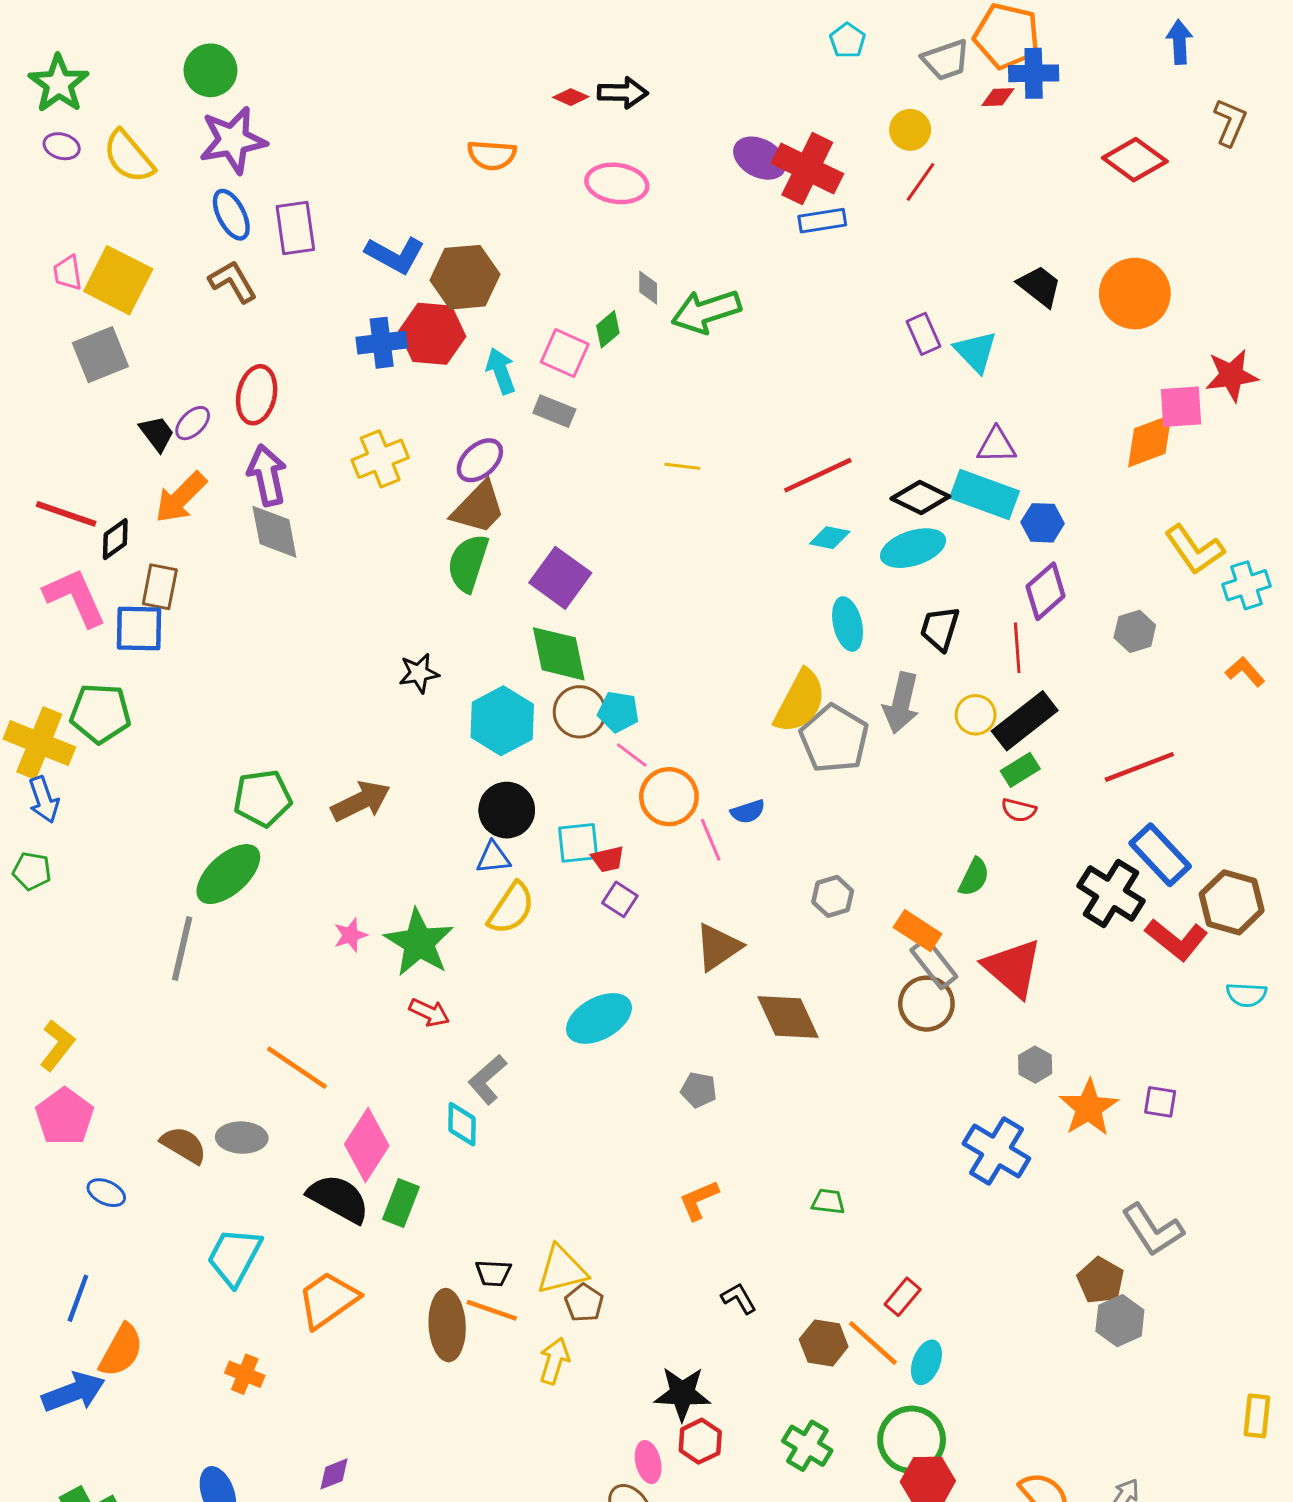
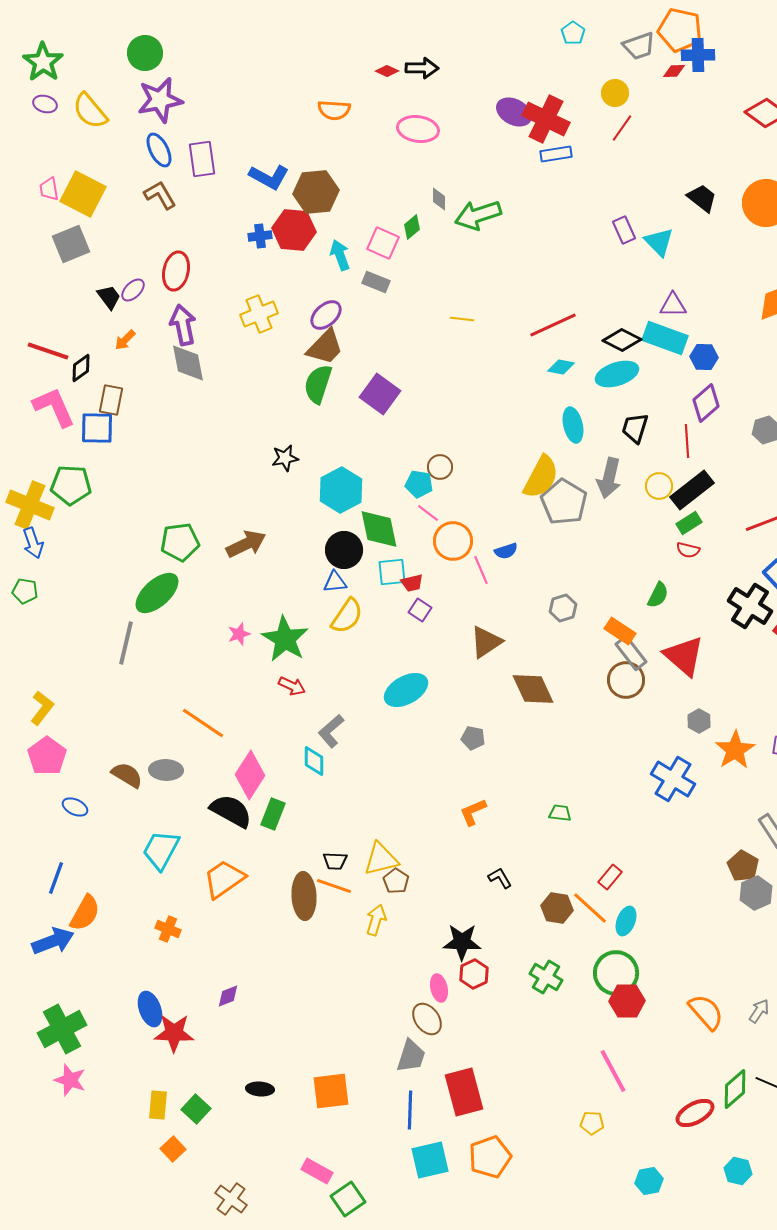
blue cross: (382, 343) -> (260, 236), size x0.7
orange arrow: (181, 497) -> (125, 340), size x0.6
green diamond: (559, 654) -> (379, 529), moved
brown circle: (580, 712) -> (440, 467), moved, size x0.7

